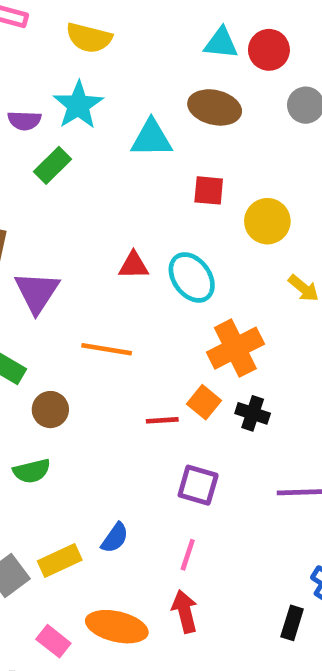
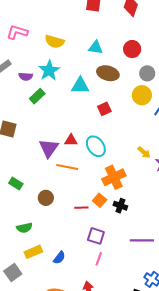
cyan triangle: (221, 43) -> (96, 48), moved
red square: (209, 190) -> (104, 109), turned -32
yellow circle: (267, 221) -> (142, 95), moved
purple triangle: (37, 292) -> (49, 148), moved
orange line: (107, 349) -> (67, 167), moved
brown circle: (50, 410) -> (46, 198), moved
pink line: (188, 555) -> (99, 259), moved
yellow rectangle: (60, 560) -> (33, 252), moved

